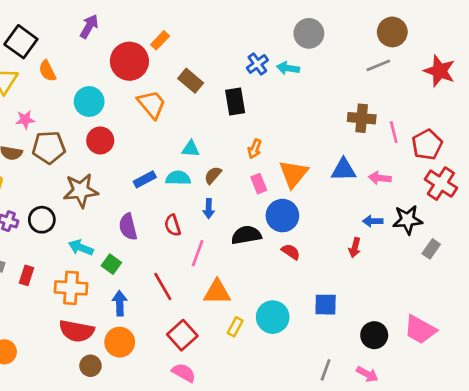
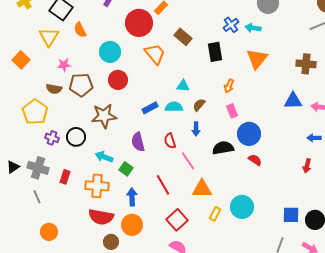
orange triangle: (294, 174) -> (257, 59), moved
red arrow: (355, 248) -> (307, 166), moved
pink line: (198, 253) -> (188, 161), turned -54
blue square: (326, 305) -> (291, 215), moved

